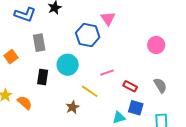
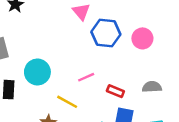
blue hexagon: (88, 35) -> (106, 33), moved
gray semicircle: (160, 85) -> (152, 87), turned -56

